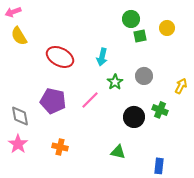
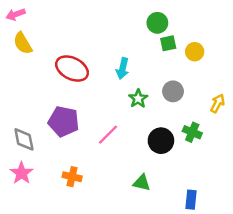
yellow circle: (167, 28) -> (195, 52), moved
pink line: (90, 100) -> (108, 135), moved

